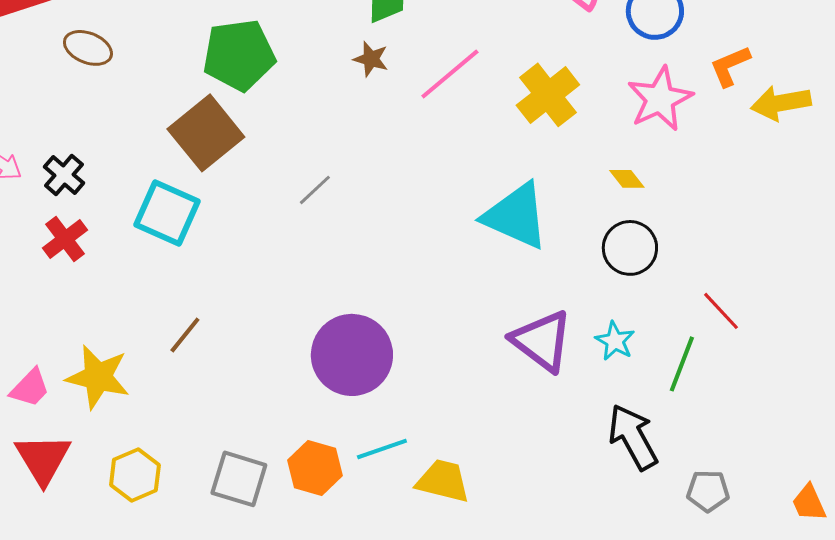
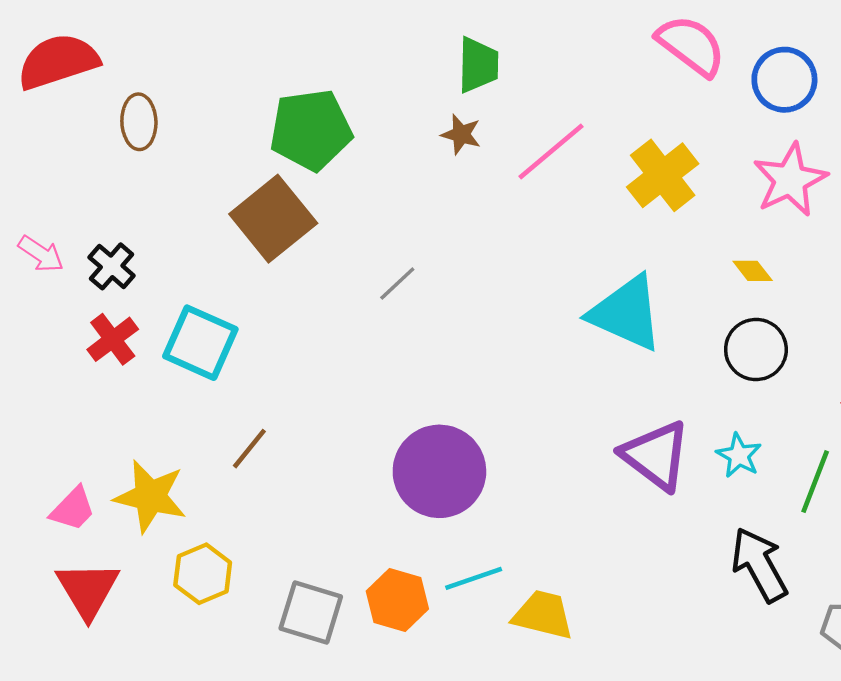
brown ellipse: (88, 48) -> (139, 122), turned 66
cyan square: (167, 213) -> (200, 343), moved
yellow hexagon: (135, 475) -> (203, 574), moved

